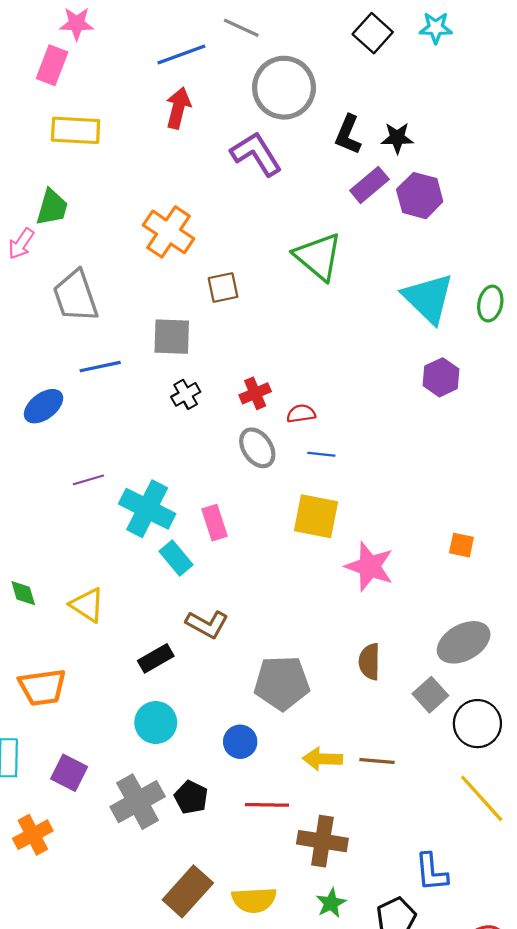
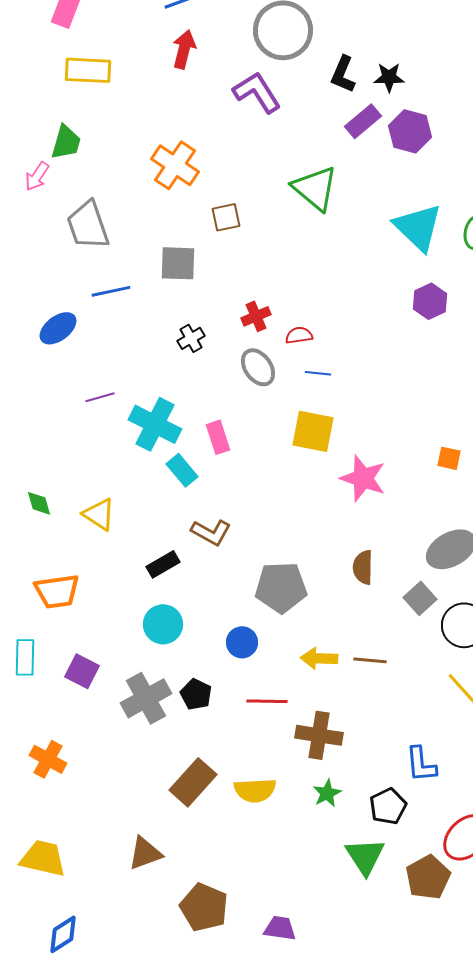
black cross: (186, 394) -> (191, 338), moved
orange cross: (33, 835) -> (48, 759), moved, turned -33

